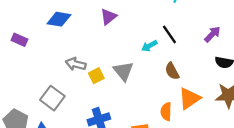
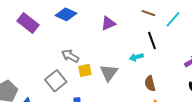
black line: (169, 34) -> (152, 40), moved
purple rectangle: (19, 40) -> (28, 23), size x1.5
gray square: (52, 98) -> (56, 81), moved

